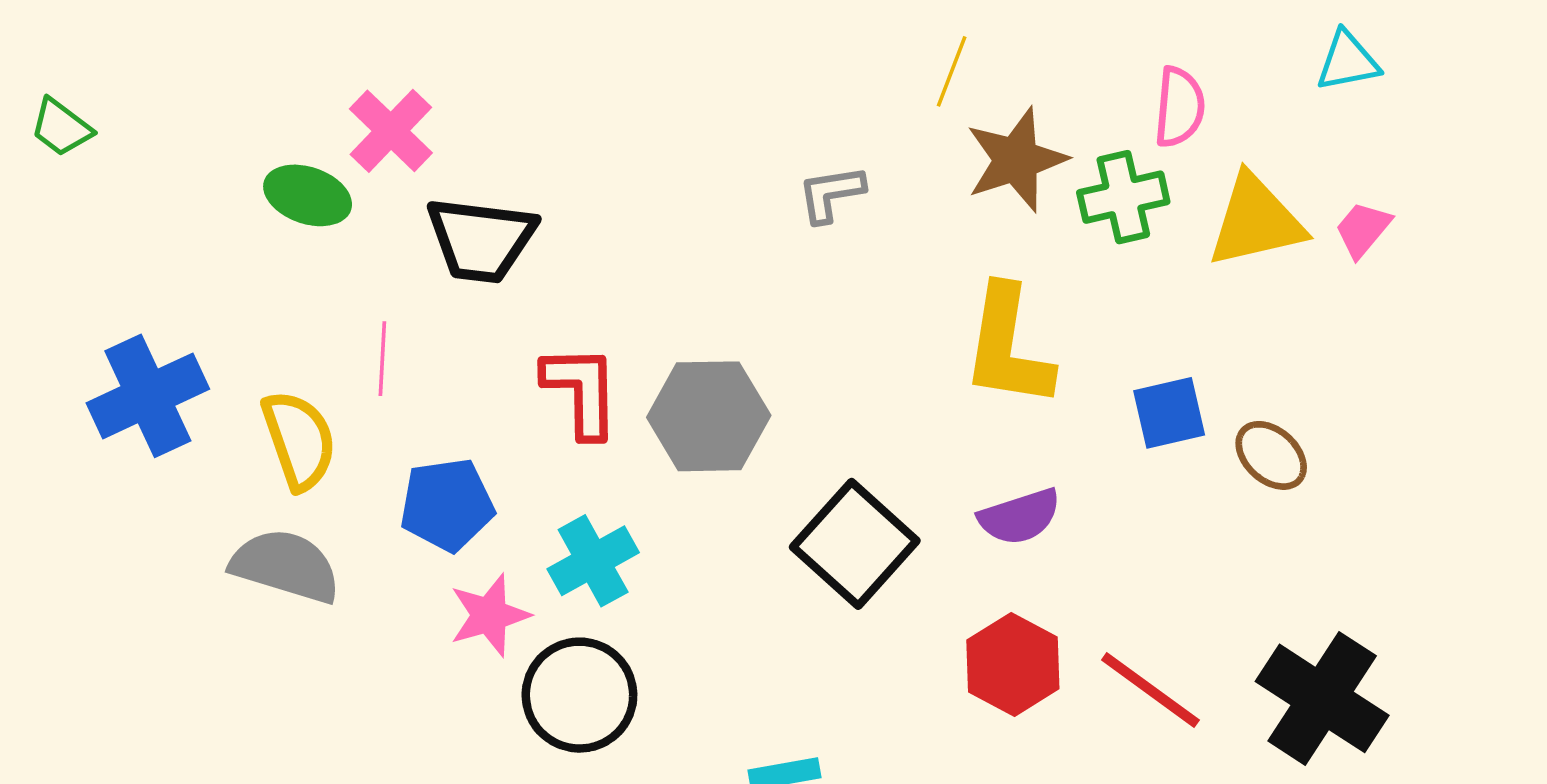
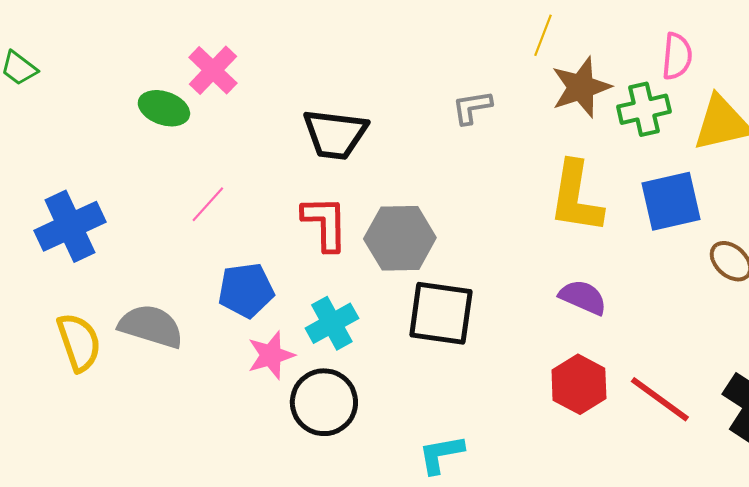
black trapezoid: (481, 240) -> (335, 134), moved
pink line: (382, 359) -> (208, 204), turned 39
blue square: (1169, 413) -> (671, 201), moved, size x1.4
yellow semicircle: (299, 440) -> (79, 342), moved
purple semicircle: (1020, 517) -> (583, 297), turned -138
black square: (855, 544) -> (441, 313), moved, turned -34

